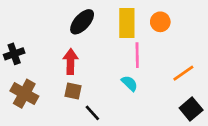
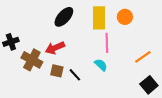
red arrow: (71, 62) -> (55, 48), turned -114
brown cross: (24, 94) -> (32, 60), moved
black line: (92, 113) -> (75, 75), moved

